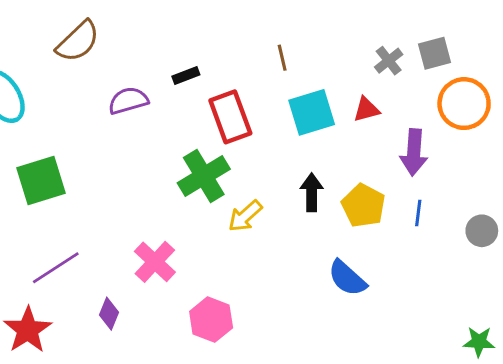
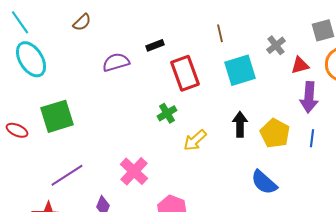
brown semicircle: (78, 41) -> (82, 22), size x0.6
gray cross: (389, 61) -> (276, 45), moved
red triangle: (366, 109) -> (300, 65), moved
green cross: (204, 176) -> (167, 113), size x0.6

